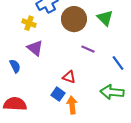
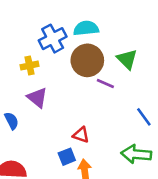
yellow cross: (29, 23) -> (30, 66), turned -32
purple line: (88, 49) -> (105, 84), moved
blue square: (58, 94) -> (67, 157), turned 32

